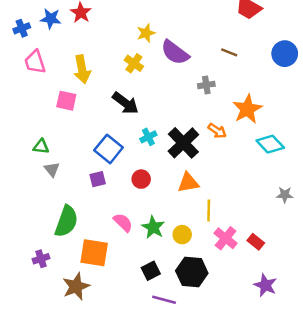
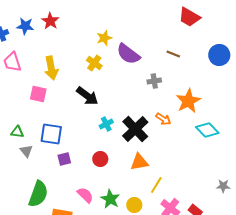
blue square: (109, 149) -> (51, 134), moved, turned -30
gray star: (285, 195) -> (223, 186), moved
yellow line: (209, 210) -> (156, 185), turned 30

